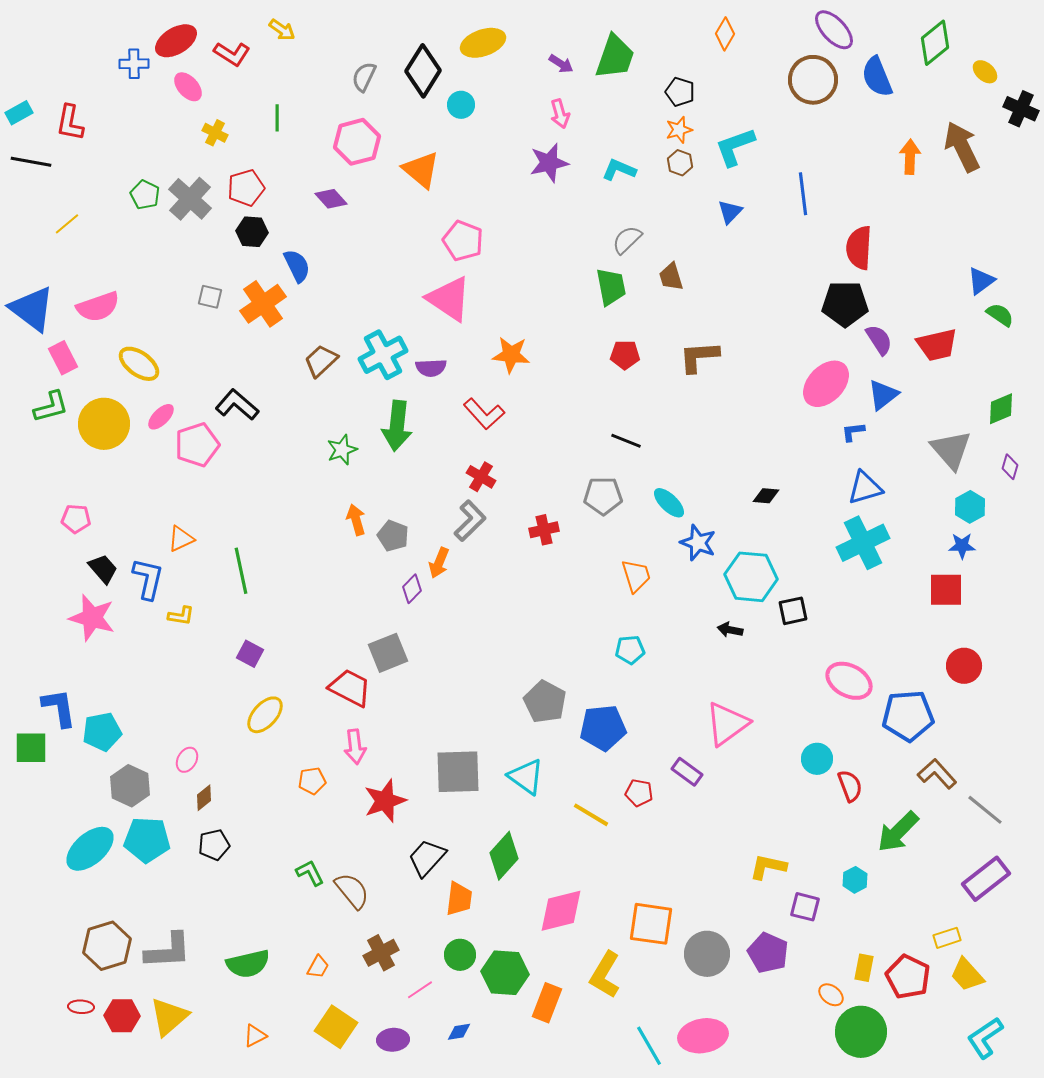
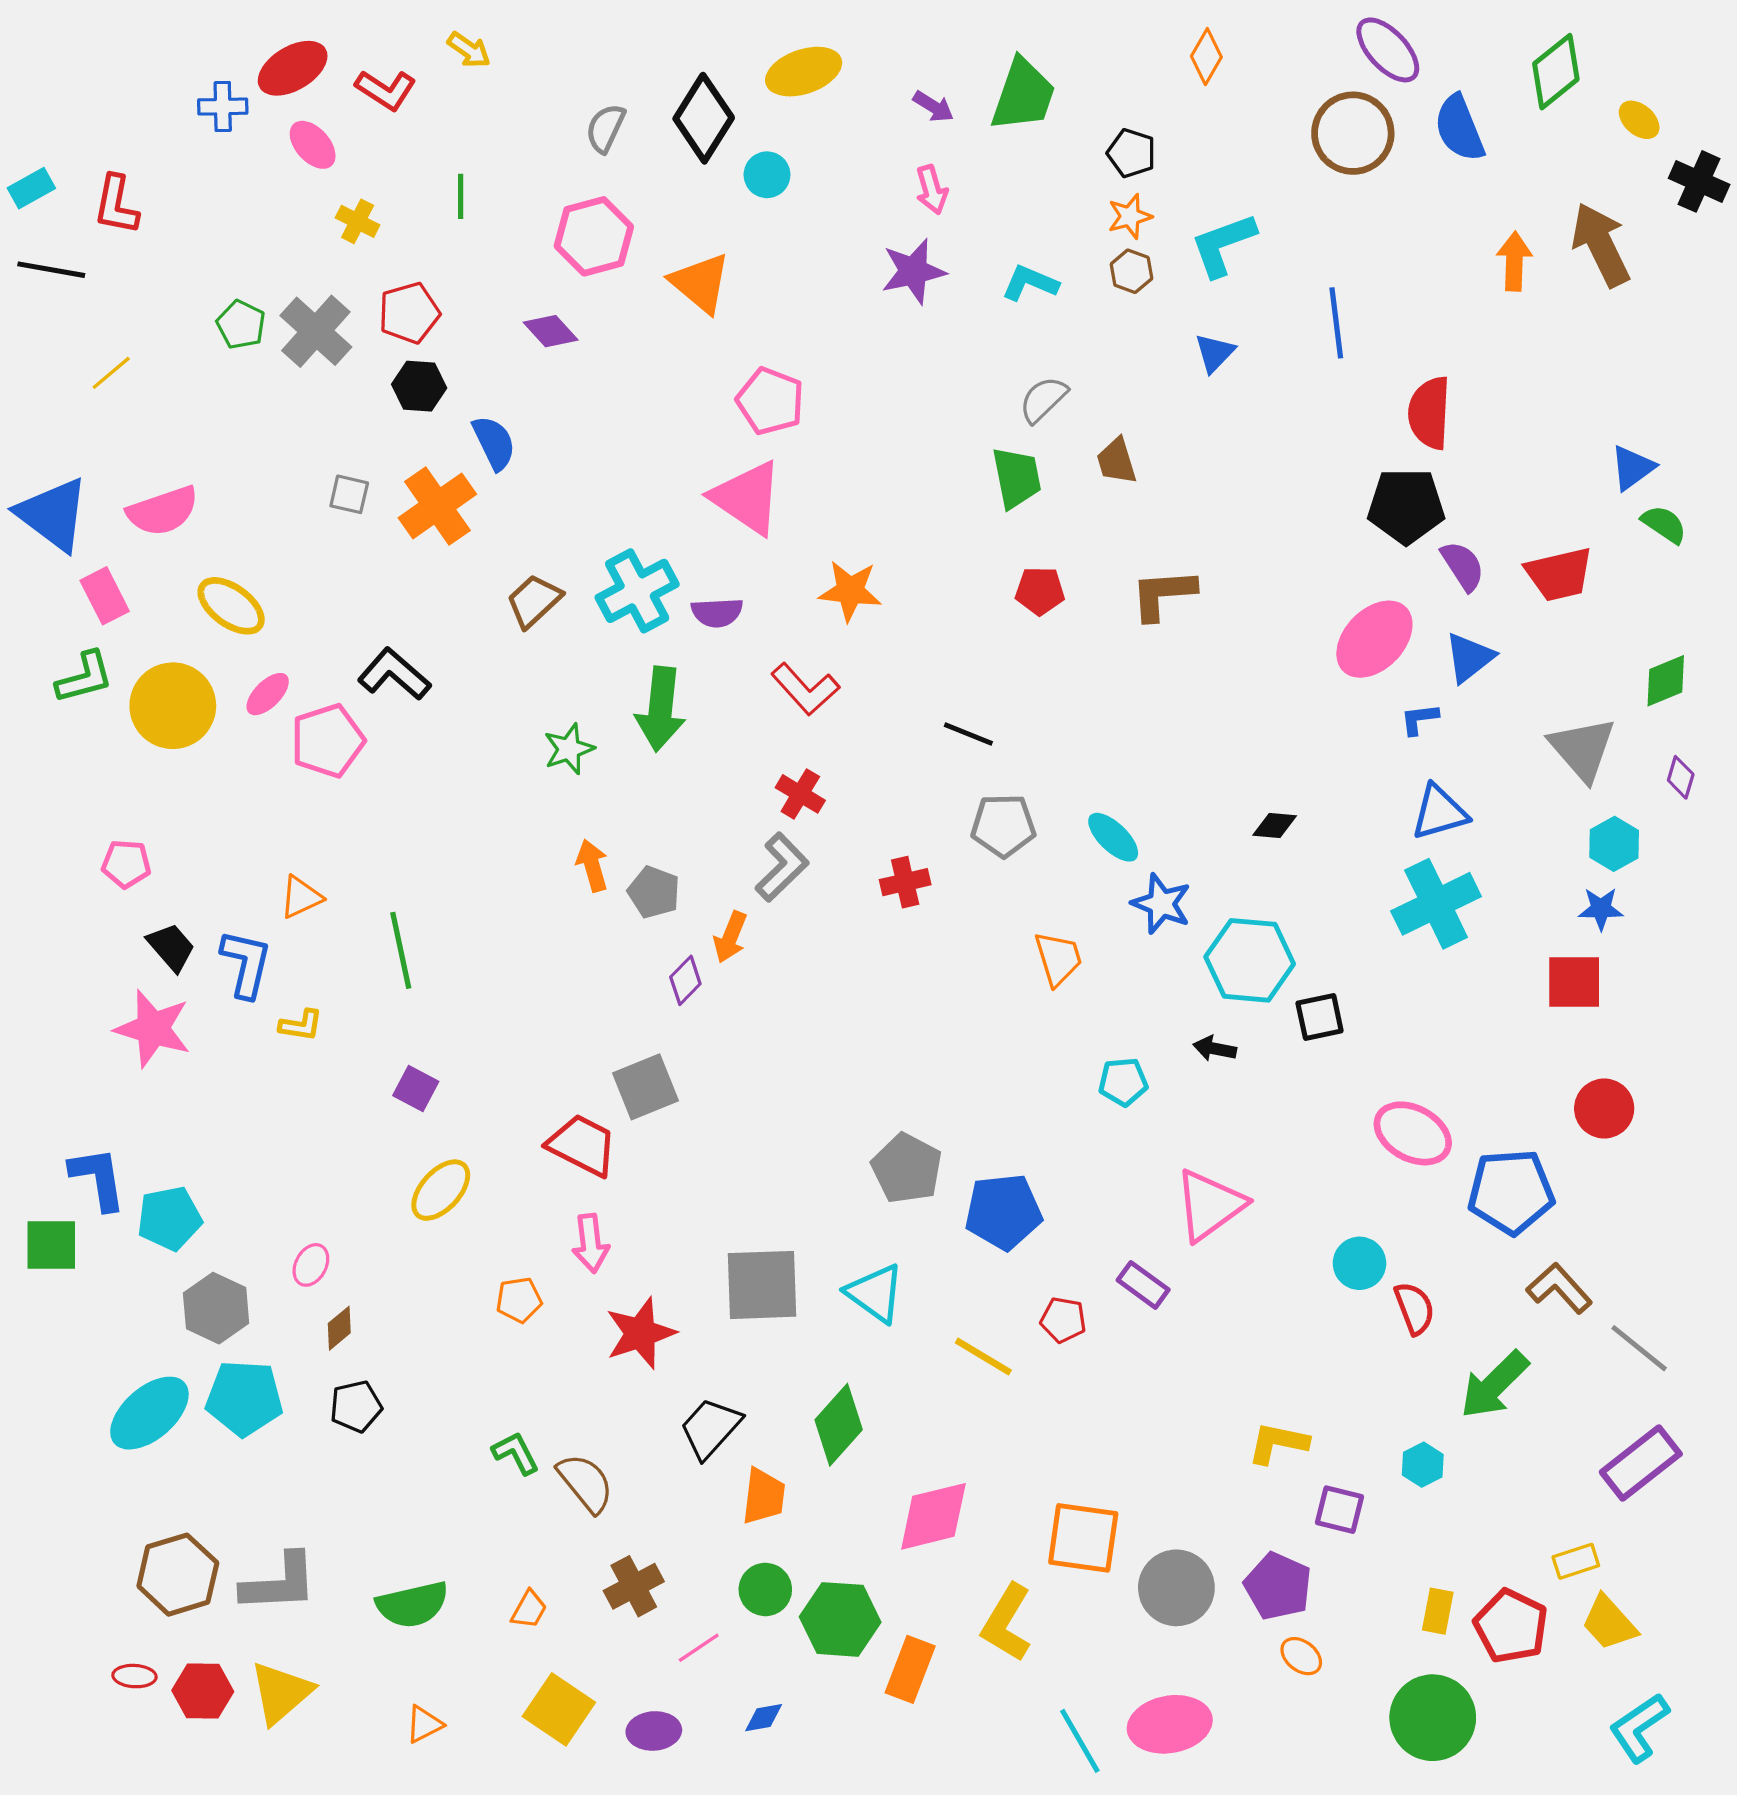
black line: (626, 441) -> (968, 734), moved
cyan pentagon: (630, 650) -> (1123, 1082), moved
orange ellipse: (831, 995) -> (1301, 1656), moved

